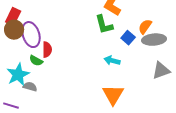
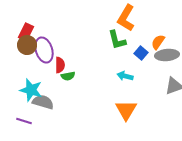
green semicircle: (36, 61) -> (68, 76), moved, turned -40
cyan star: (18, 75) -> (31, 90), turned -30
gray semicircle: (30, 87) -> (43, 102), size x1.5

